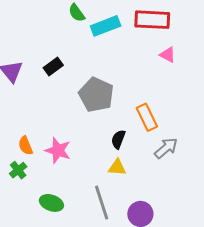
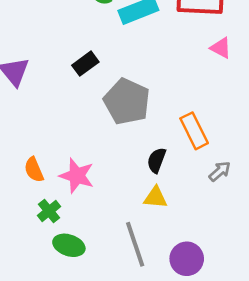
black rectangle: (53, 67) -> (85, 64), moved
gray arrow: (166, 148) -> (220, 171), size x0.7
green cross: (18, 170) -> (49, 211), moved

